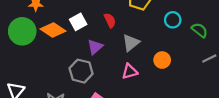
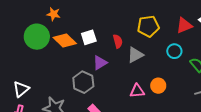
gray triangle: (131, 43) -> (135, 55), moved
pink triangle: (130, 71) -> (137, 91), moved

